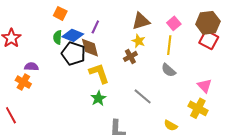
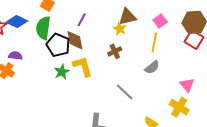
blue diamond: (73, 35) -> (17, 22), moved
green semicircle: (58, 37) -> (43, 28), size x1.6
yellow star: (138, 41) -> (120, 29), moved
gray semicircle: (169, 70) -> (152, 67), turned -84
green star: (98, 98) -> (62, 72), moved

